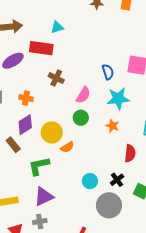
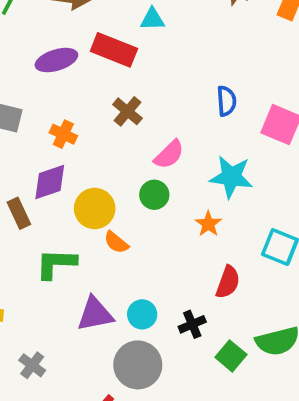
blue semicircle: (108, 72) -> (226, 101), moved
orange semicircle: (67, 147) -> (116, 242), turned 56
purple triangle: (44, 197) -> (95, 314), moved
gray circle: (109, 205) -> (138, 365), moved
gray cross: (40, 222) -> (32, 365), turned 32

